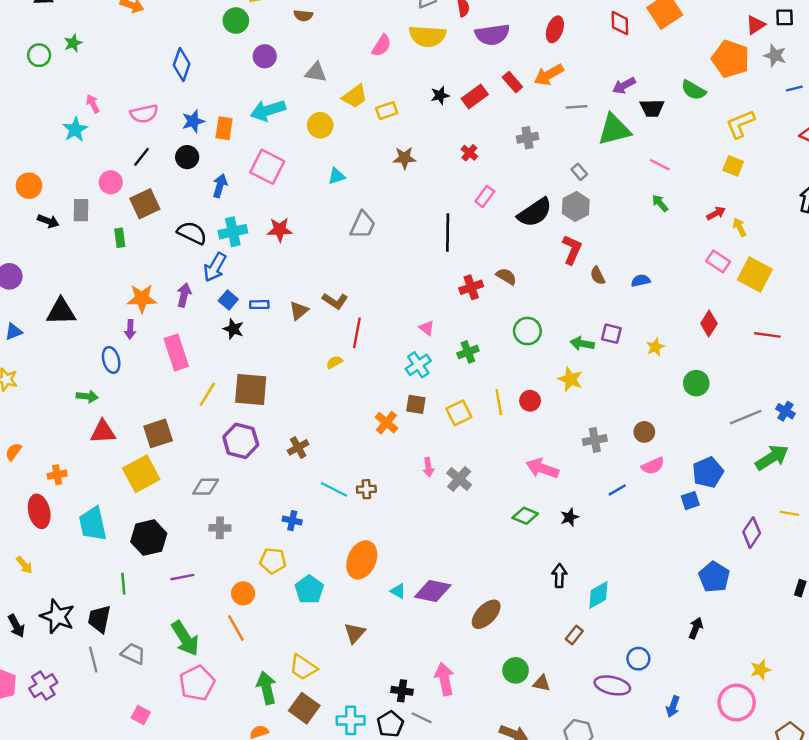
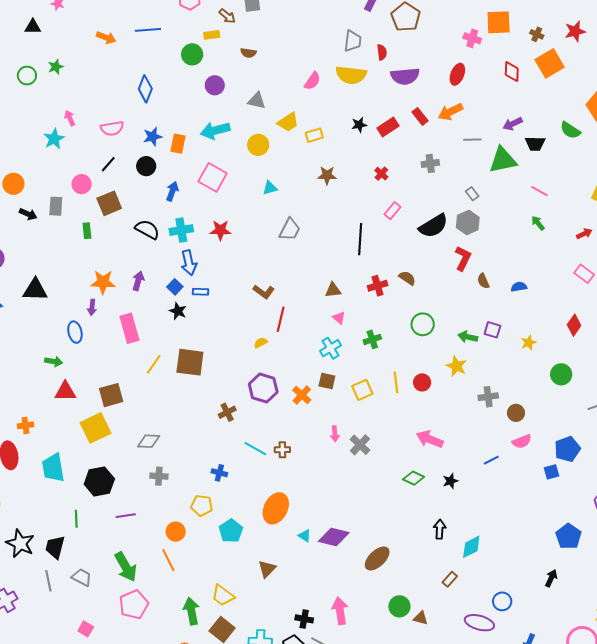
blue arrow: (215, 267) -> (189, 263), moved, turned -45
brown triangle: (299, 311) -> (333, 290), moved, turned 30
gray cross: (595, 440) -> (488, 397), moved
purple hexagon: (241, 441) -> (263, 388), moved

